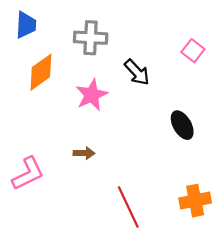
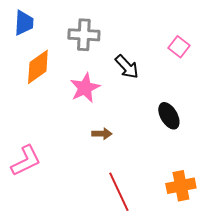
brown arrow: (84, 153) -> (102, 134), moved

